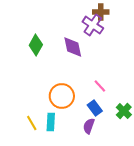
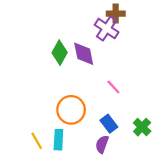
green diamond: (36, 45) -> (60, 53), moved
pink line: (100, 86) -> (113, 87), moved

